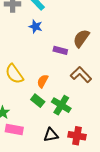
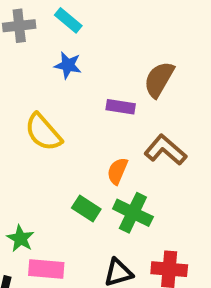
yellow semicircle: (14, 74) -> (43, 132), moved
orange semicircle: (43, 81) -> (117, 171), moved

